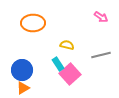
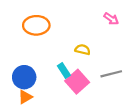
yellow semicircle: (67, 45) -> (83, 50), moved
gray line: (101, 55) -> (111, 74), moved

